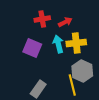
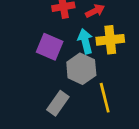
gray hexagon: (82, 71) -> (81, 69), moved

